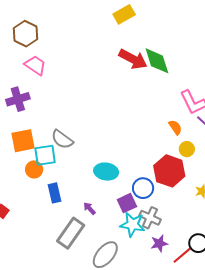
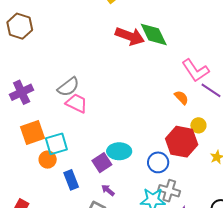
pink trapezoid: (35, 65) -> (77, 103), moved
gray semicircle: (62, 139) -> (68, 87), moved, turned -65
yellow circle: (187, 149) -> (198, 125), moved
purple square: (127, 203) -> (102, 163), moved

